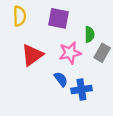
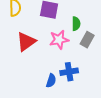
blue semicircle: (61, 79) -> (51, 81), moved, turned 56

